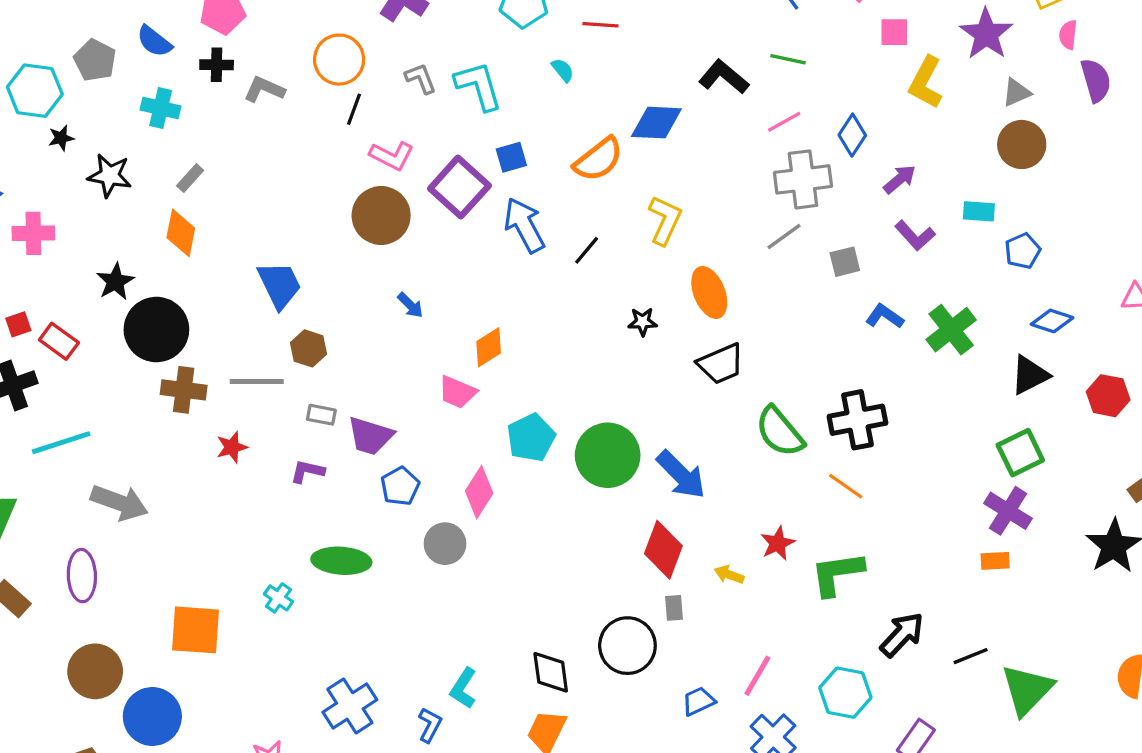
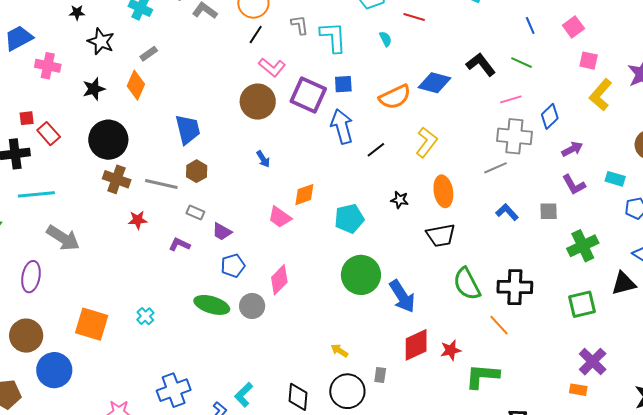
purple square: (459, 187) -> (308, 95), turned -30
gray square: (845, 262) -> (549, 211), moved
black star: (115, 282) -> (94, 89), moved
blue L-shape: (885, 316) -> (507, 212), moved
purple trapezoid: (370, 436) -> (222, 232), size x0.7
cyan pentagon: (531, 438) -> (349, 219), moved
green square: (1020, 453) -> (582, 304), moved
red diamond: (663, 550) -> (416, 345), moved, turned 32
green ellipse: (341, 561) -> (212, 305), moved
yellow arrow: (729, 575) -> (339, 351), moved

